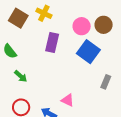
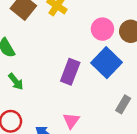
purple rectangle: (52, 43) -> (70, 72), moved
pink triangle: (68, 100) -> (71, 121), turned 32

